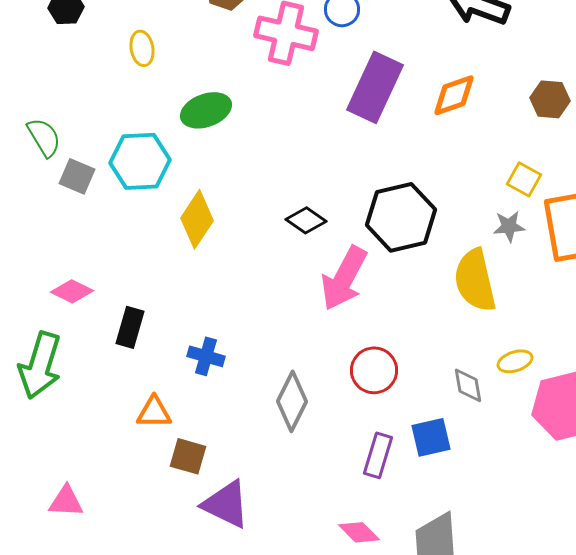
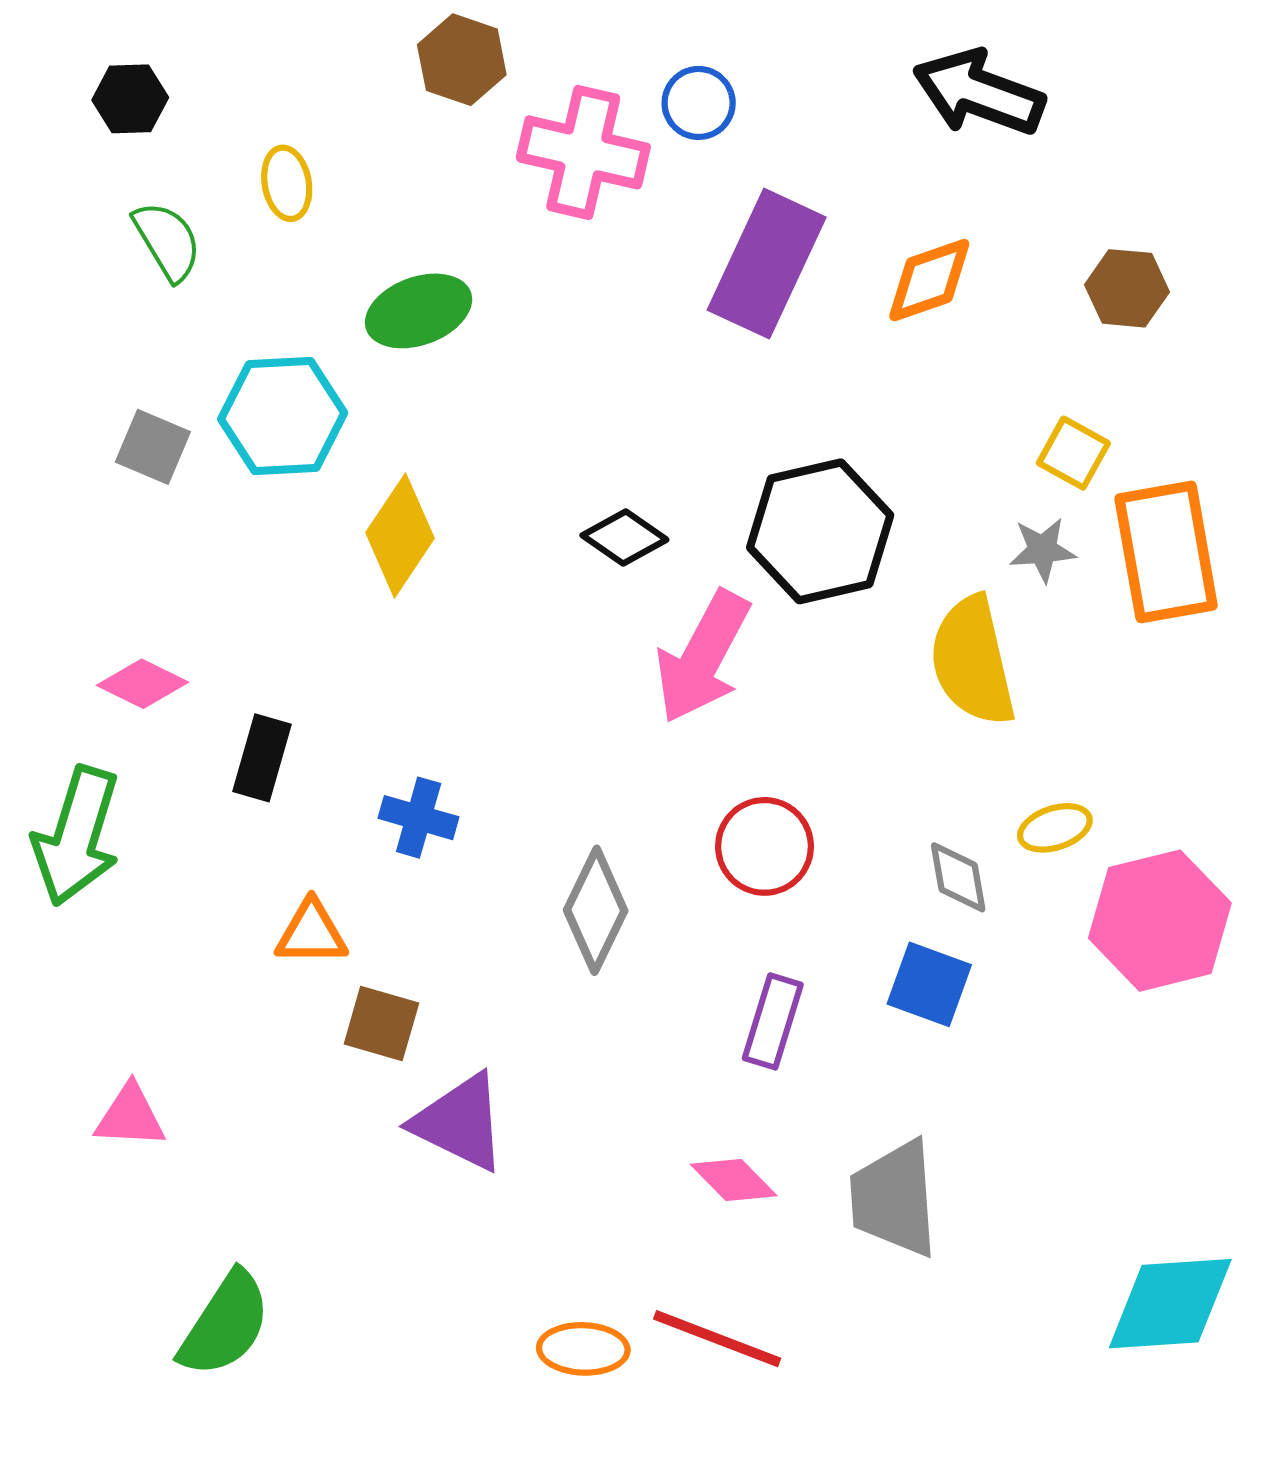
green semicircle: (44, 137) -> (167, 241), moved
blue square: (431, 437) -> (929, 984), moved, turned 33

